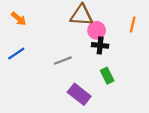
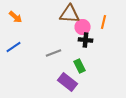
orange line: (133, 24) -> (104, 22), moved
green rectangle: (107, 76) -> (80, 66), moved

